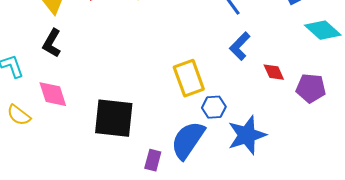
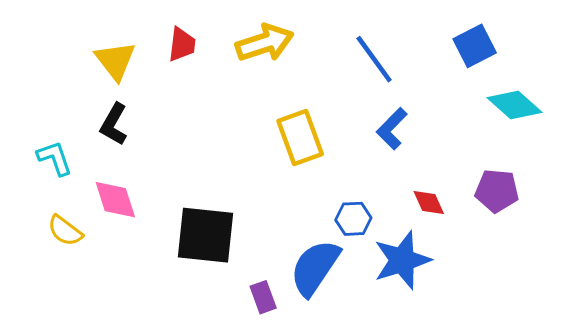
red diamond: (274, 72) -> (429, 203), moved
yellow rectangle: (189, 78) -> (300, 138), moved
purple rectangle: (153, 160) -> (263, 297), turned -35

